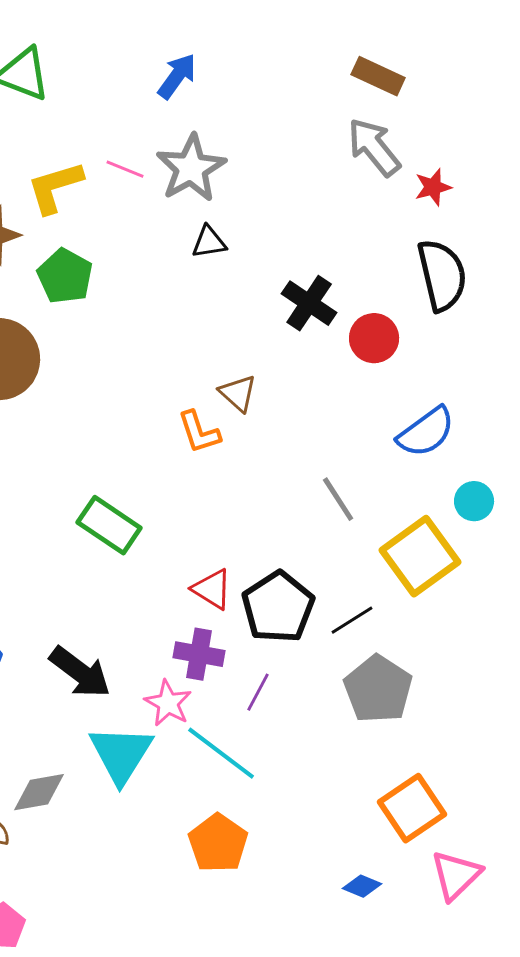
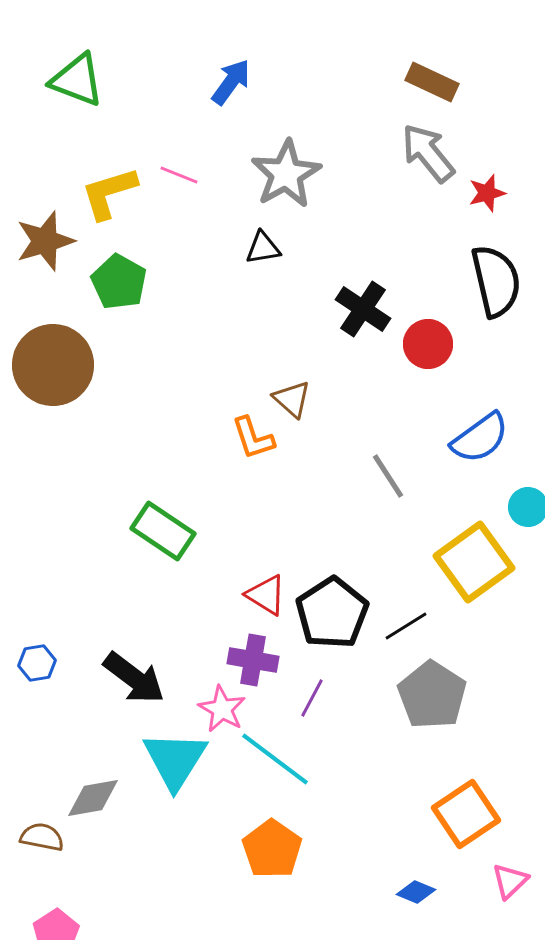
gray star: (191, 168) -> (286, 174), moved
gray line: (338, 499) -> (388, 476), moved
pink triangle: (456, 875) -> (510, 881), size x0.7

